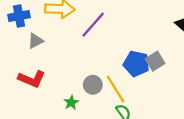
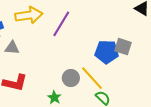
gray triangle: (35, 41) -> (12, 48), turned 42
gray square: (155, 61) -> (123, 47), turned -30

